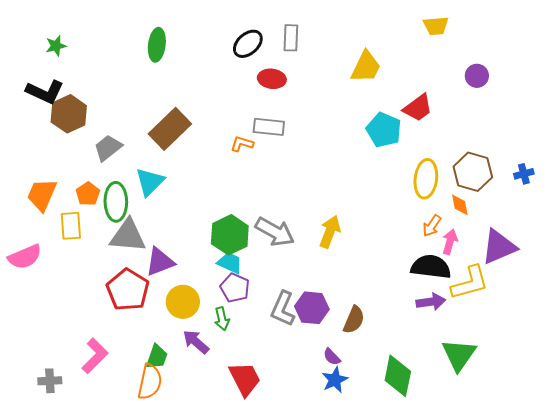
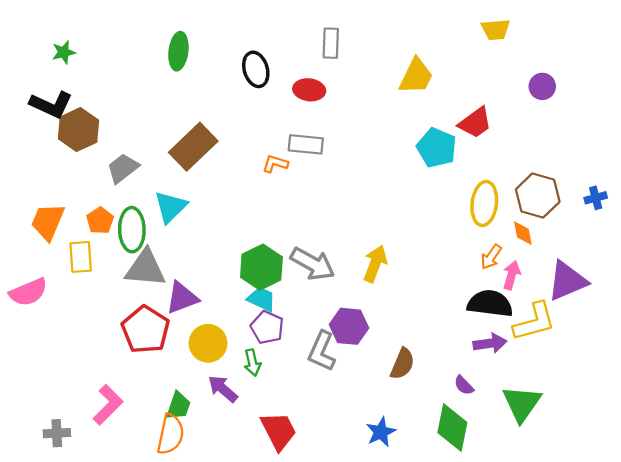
black ellipse: (248, 44) -> (256, 69), moved, turned -64
purple hexagon: (312, 308) -> (349, 326), moved
purple semicircle: (332, 357) -> (464, 385), moved

